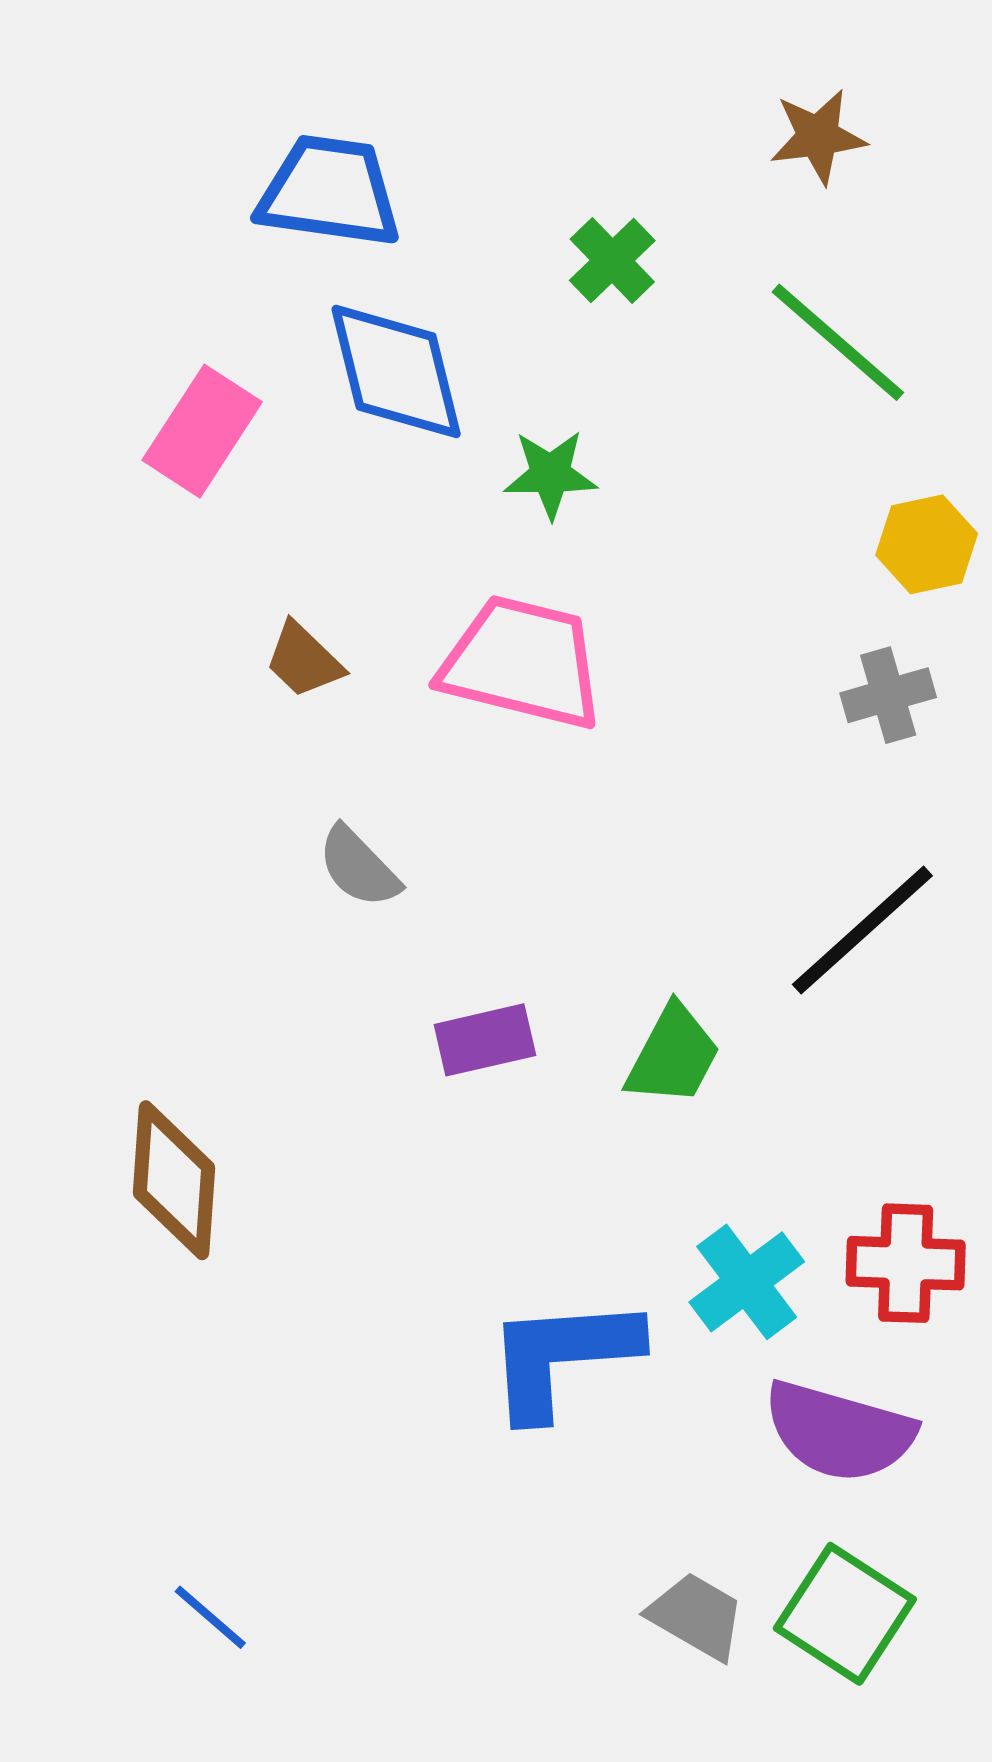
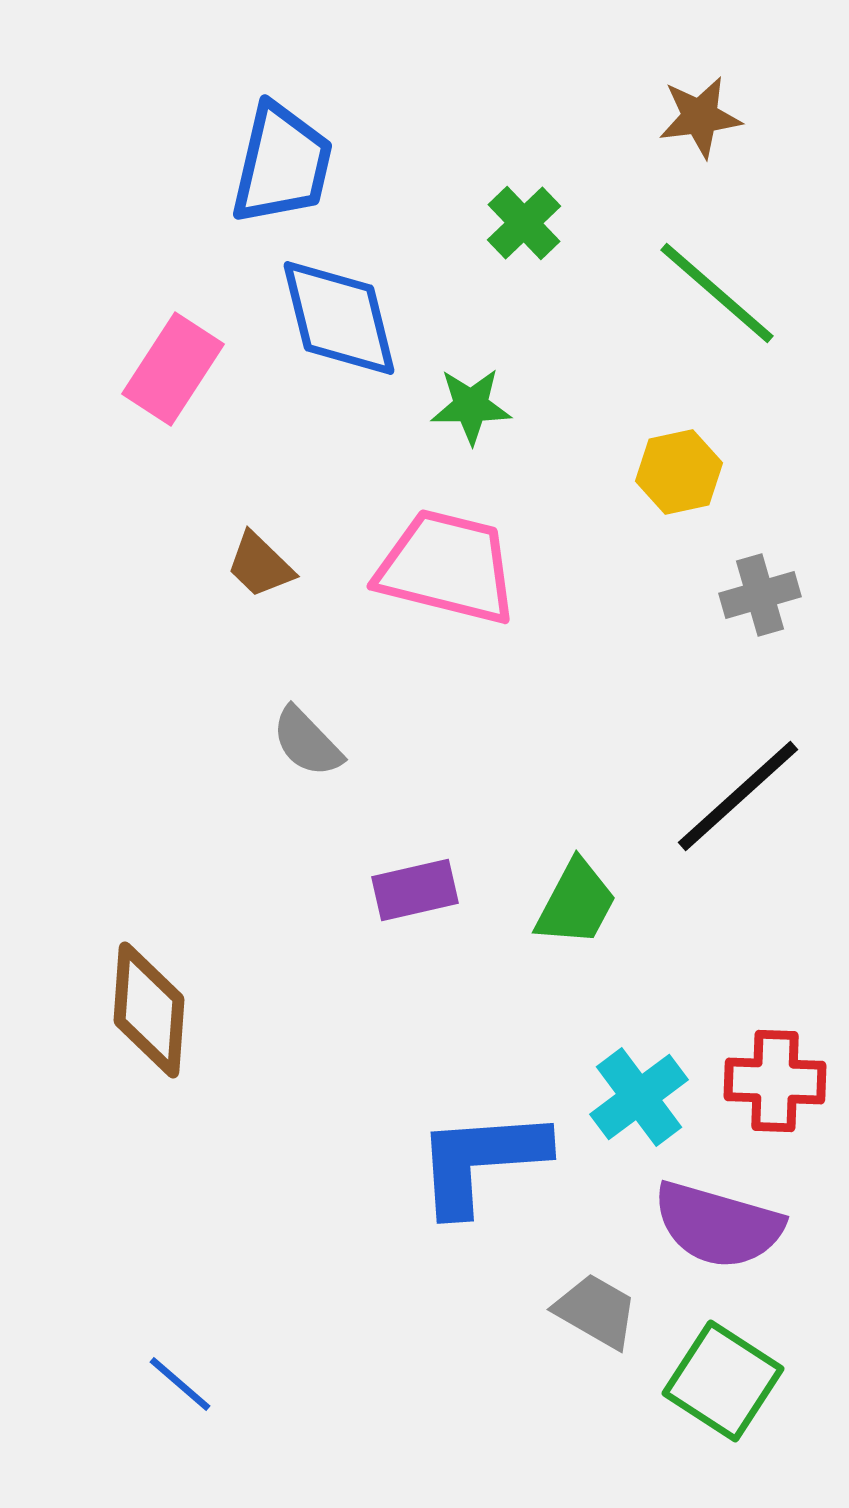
blue trapezoid: (329, 191) -> (282, 164), turned 95
yellow hexagon: (927, 544) -> (679, 472), moved
gray trapezoid: (696, 1616) -> (596, 1311), moved

